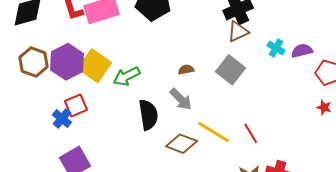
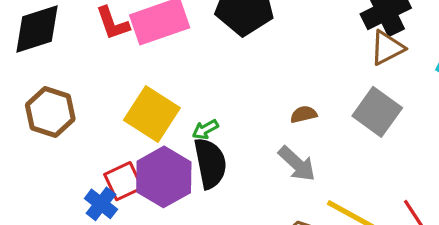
purple hexagon: (67, 62) -> (164, 177), moved
green arrow: (127, 76) -> (205, 129), size x0.6
black semicircle: (148, 115) -> (210, 163), moved

